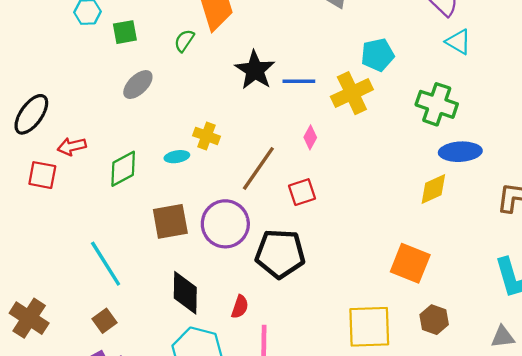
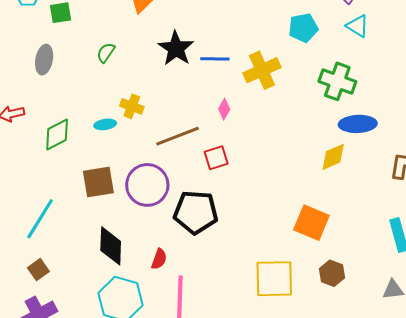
green semicircle: (184, 41) -> (106, 53), moved
cyan pentagon: (378, 55) -> (303, 28), moved
gray ellipse: (138, 85) -> (44, 60), moved, turned -36
brown line: (258, 168) -> (178, 136), turned 33
cyan line: (106, 264) -> (40, 219), turned 63

